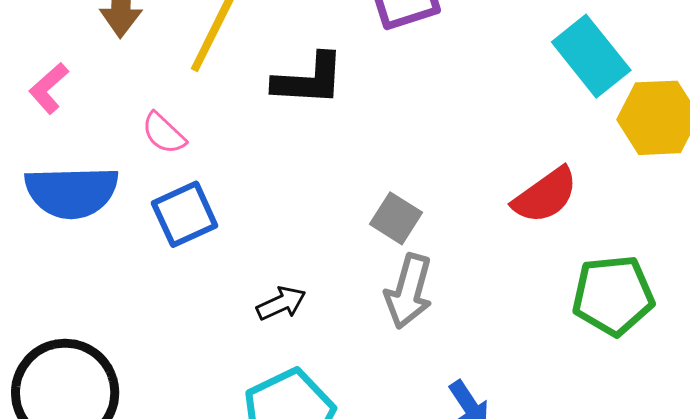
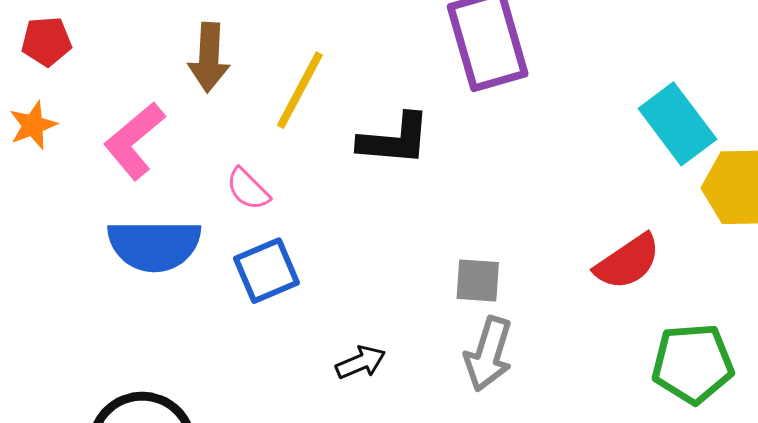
pink L-shape: (49, 88) -> (134, 141), size x1.5
gray square: (396, 218) -> (478, 281), turned -30

